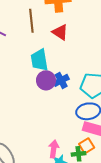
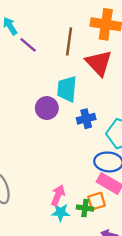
red triangle: (60, 32) -> (99, 63), size x1.4
purple circle: (46, 80) -> (47, 108), moved

